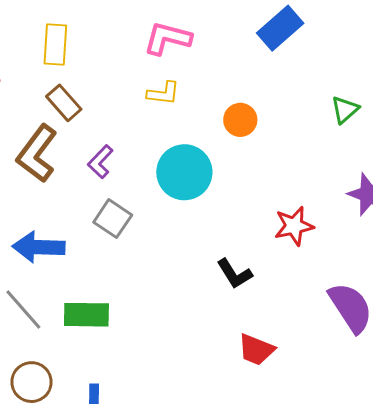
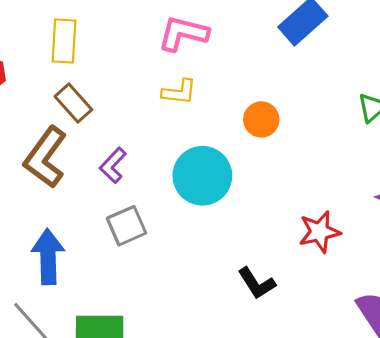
gray square: (113, 219) -> (127, 226), turned 33
blue arrow: (39, 247) -> (48, 257), turned 87

